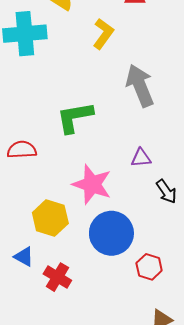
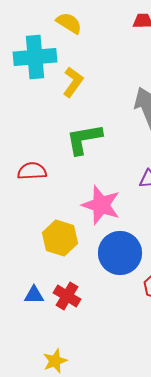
yellow L-shape: (103, 34) -> (73, 82), moved
blue triangle: (24, 257) -> (34, 295), moved, turned -30

